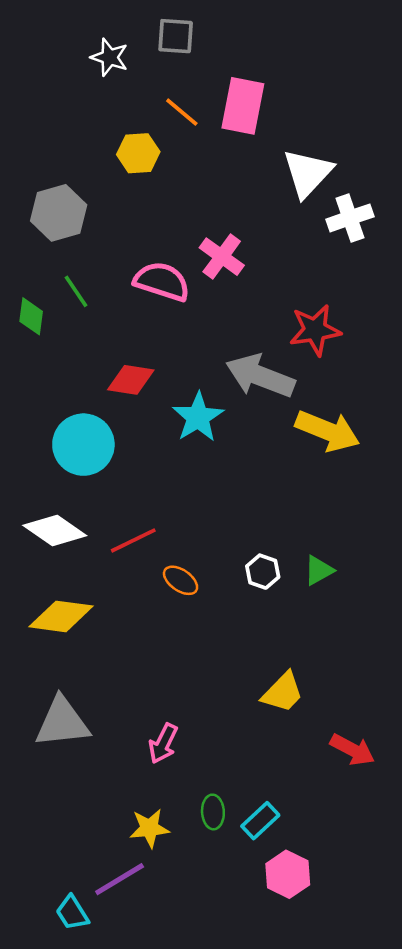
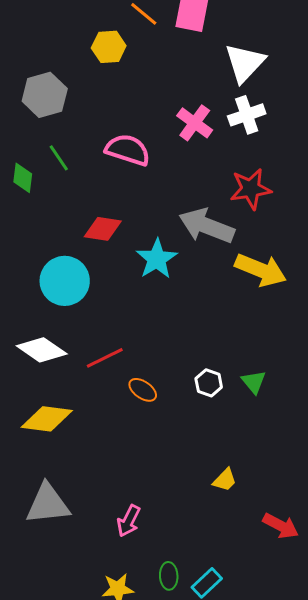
white cross: (350, 218) -> (247, 115), moved
pink cross: (222, 257) -> (195, 123), moved
green triangle: (319, 570) -> (254, 382), turned -40
yellow trapezoid: (283, 692) -> (225, 480), size x0.7

